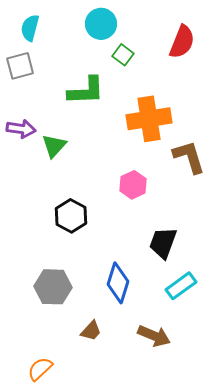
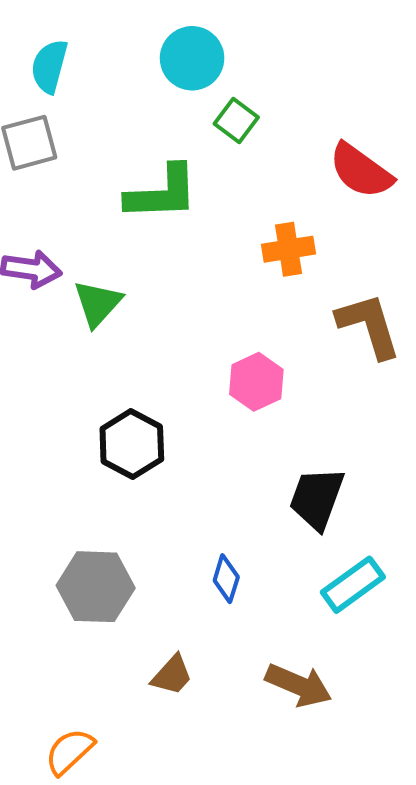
red semicircle: (182, 42) -> (361, 171), moved, turned 104
orange cross: (149, 119) -> (289, 249), size x0.6
blue diamond: (118, 283) -> (226, 579), size x0.6

